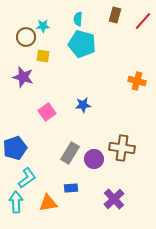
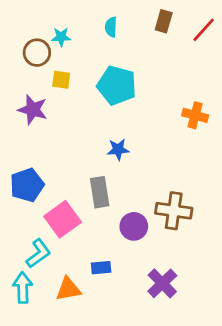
cyan pentagon: (82, 44) -> (117, 85), moved
pink square: (47, 112) -> (63, 219), moved, size x1.4
blue pentagon: (15, 148) -> (27, 185), moved
gray rectangle: (70, 153) -> (100, 192), moved, turned -40

